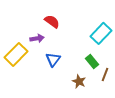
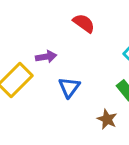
red semicircle: (52, 21) -> (84, 23), moved

